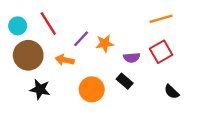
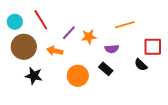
orange line: (161, 19) -> (125, 25), moved
red square: (161, 52) -> (153, 47), moved, turned 30
black semicircle: (172, 92) -> (141, 65), moved

